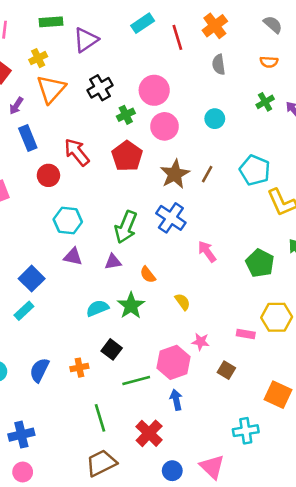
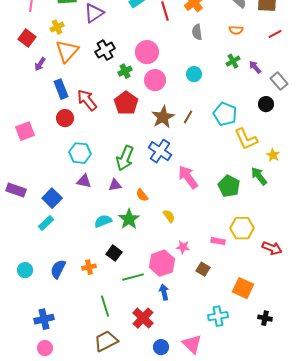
blue rectangle: (28, 138) -> (61, 89), moved
pink arrow: (207, 251) -> (188, 177), size x1.4

